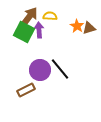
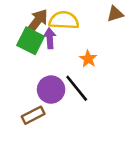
yellow semicircle: (50, 16) -> (64, 20), size x1.6
orange star: (77, 26) -> (88, 59), moved
brown triangle: (89, 28) -> (115, 14), moved

